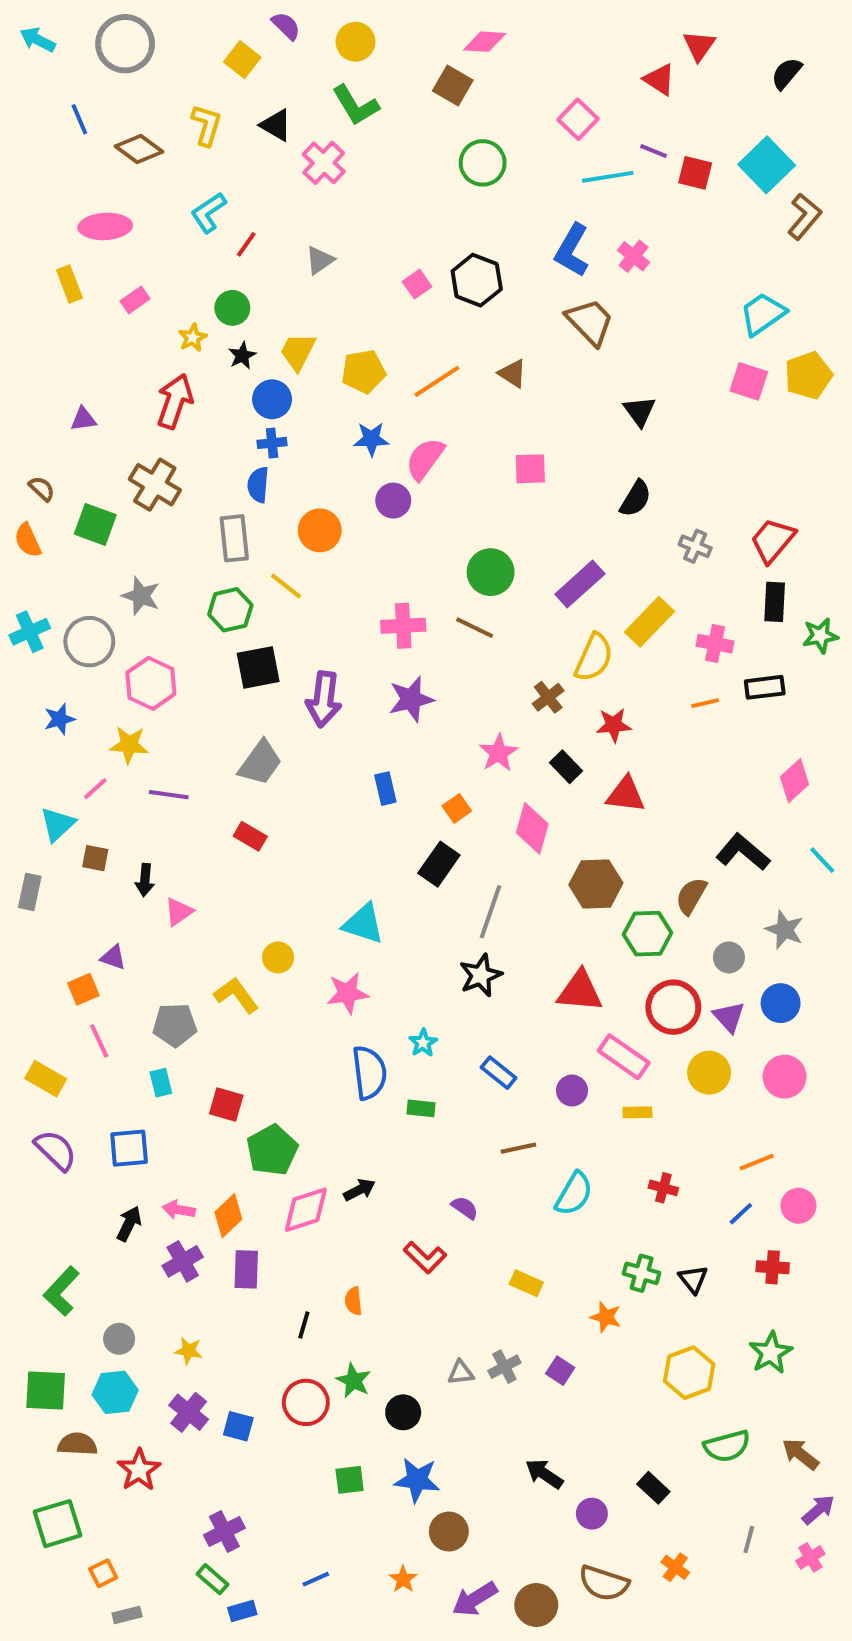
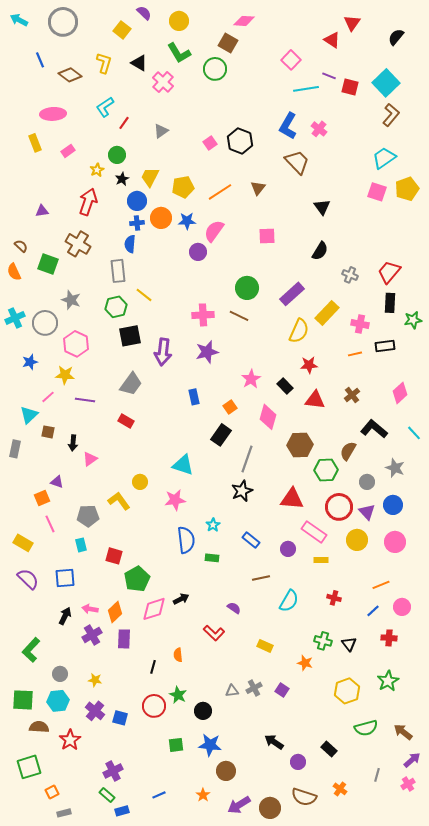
green circle: (483, 163) -> (215, 69), moved
brown L-shape: (804, 217) -> (391, 115), moved
brown triangle: (512, 373) -> (258, 188), turned 35
orange circle: (320, 530) -> (161, 218), moved
brown cross: (548, 697) -> (352, 395), moved

